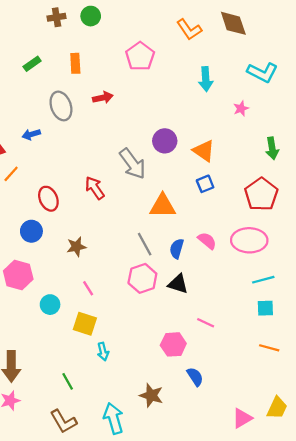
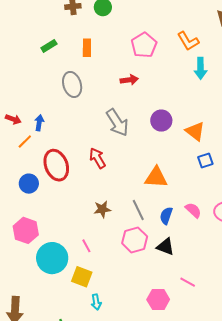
orange L-shape: (189, 30) -> (188, 41), moved
red arrow: (103, 98) -> (129, 80), moved
blue arrow: (31, 134) -> (39, 123), moved, turned 112
gray arrow: (133, 164) -> (117, 123), moved
blue square: (205, 184) -> (205, 161), moved
red ellipse: (48, 199) -> (56, 165), size x1.4
blue circle: (31, 231) -> (29, 184), moved
brown star: (76, 247) -> (102, 209), moved
cyan circle: (50, 305) -> (52, 258), size x1.8

